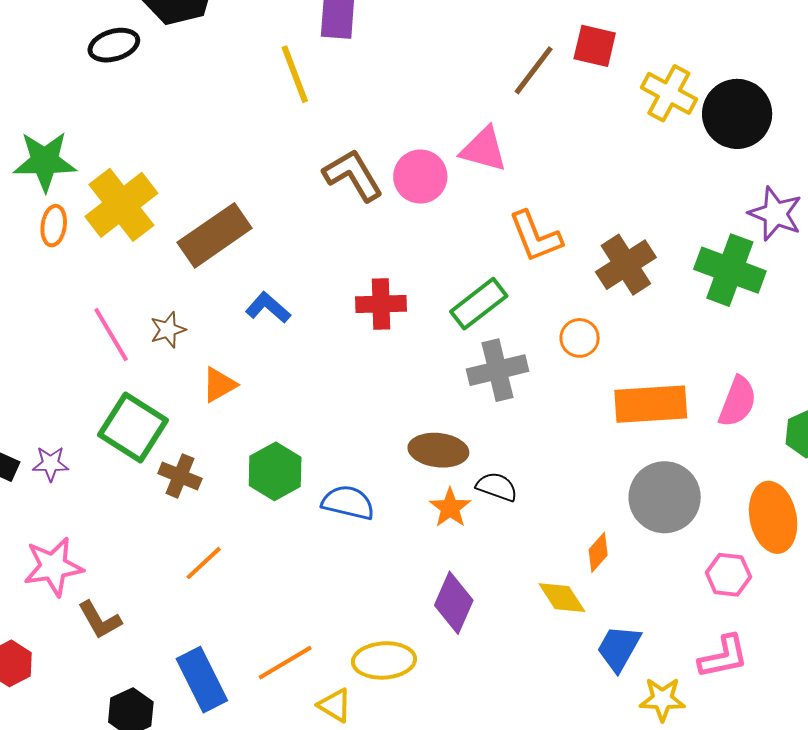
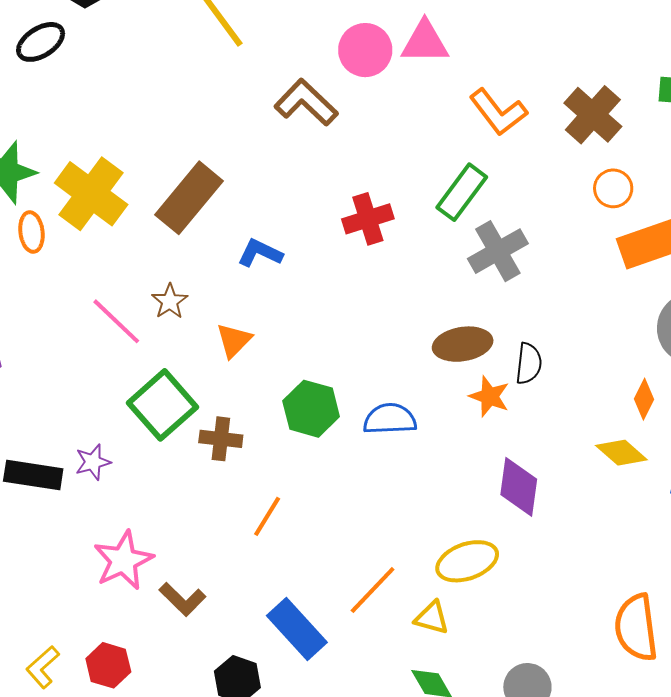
pink circle: (420, 177) -> (365, 50), moved
orange circle: (580, 338) -> (613, 188), moved
green square: (133, 428) -> (162, 405), turned 32
black semicircle: (497, 487) -> (529, 364), turned 93

